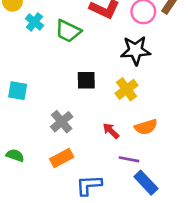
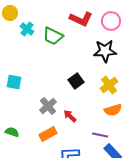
black square: (86, 80) -> (76, 81), moved, turned -35
yellow cross: (126, 89) -> (109, 85), moved
red arrow: (111, 131) -> (70, 116), moved

